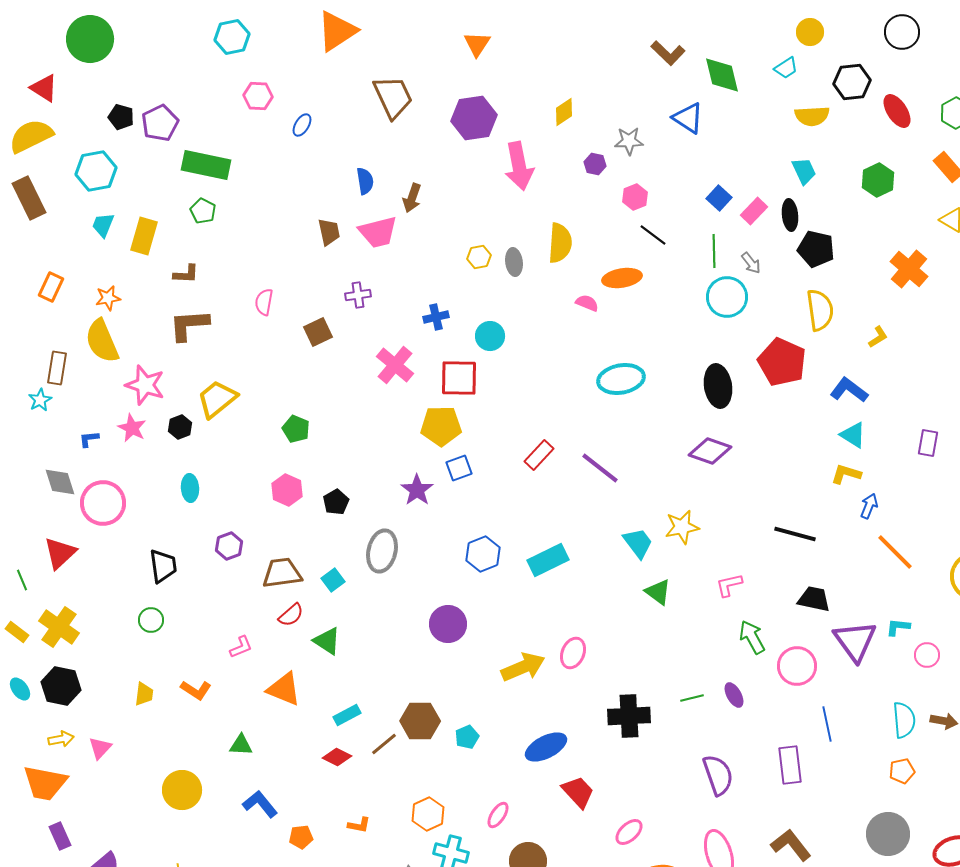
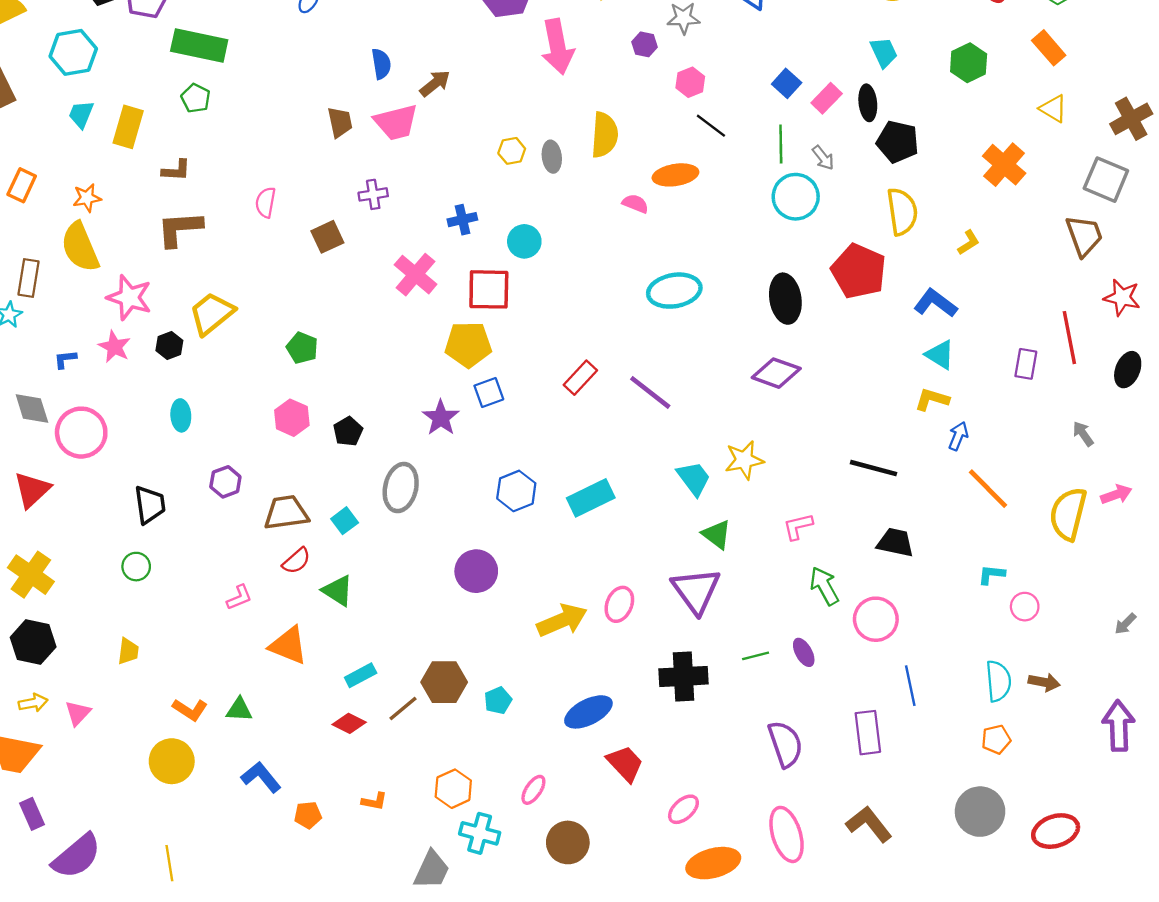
brown arrow: (412, 198) -> (435, 83), turned -148
purple triangle: (855, 641) -> (696, 591), moved
orange L-shape: (196, 690) -> (190, 710), moved

